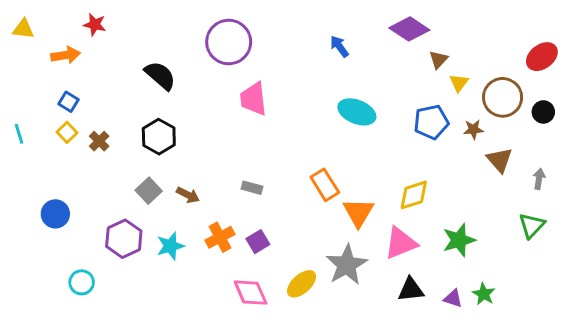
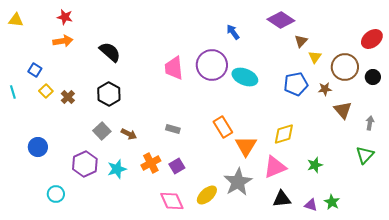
purple circle: (229, 42) -> (212, 65), moved
orange arrow: (66, 55) -> (63, 41), moved
blue square: (68, 102) -> (35, 70), moved
green star: (459, 240) -> (315, 165), size x0.7

